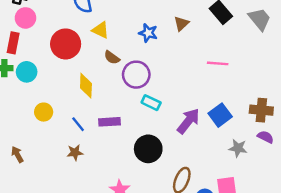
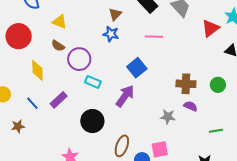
yellow triangle: (101, 30) -> (60, 22), moved
blue star: (148, 33) -> (111, 34), moved
pink line: (218, 63) -> (154, 37), moved
blue square: (220, 115) -> (137, 68), moved
purple rectangle: (109, 122) -> (59, 100), turned -36
brown star: (75, 153) -> (18, 126), moved

